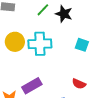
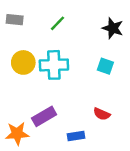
black star: (64, 14) -> (113, 28), moved

